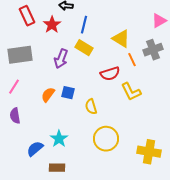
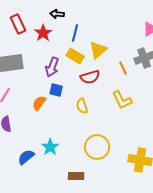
yellow triangle: (121, 39) -> (98, 50), moved, turned 48
red semicircle: (110, 74) -> (90, 77), moved
blue square: (68, 93) -> (56, 90), moved
yellow semicircle: (91, 107) -> (82, 106), moved
brown rectangle: (57, 168) -> (76, 176), moved

